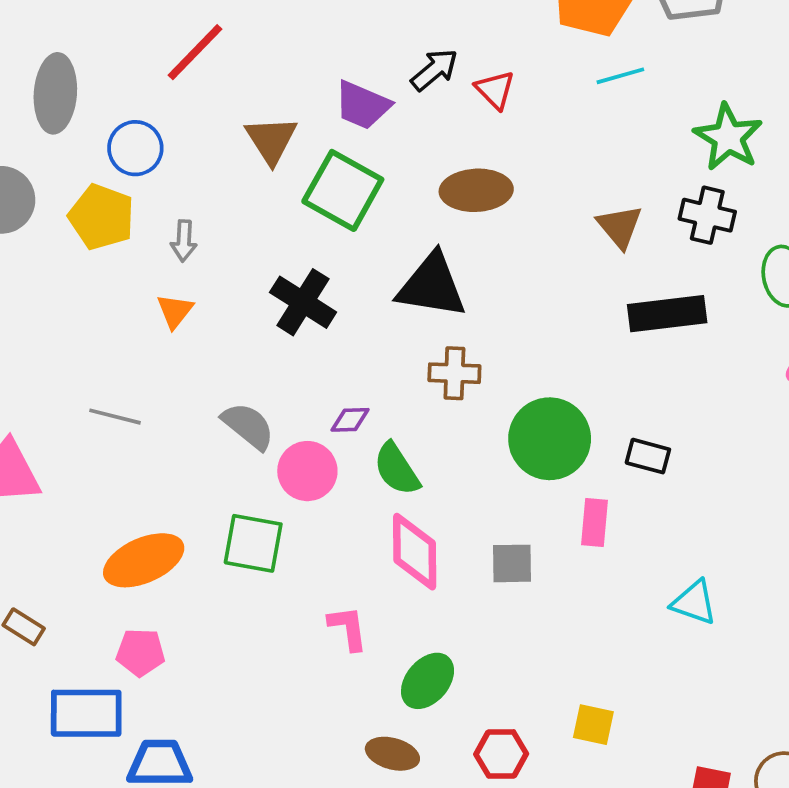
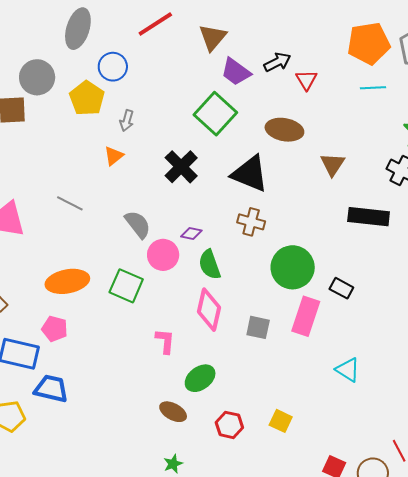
brown triangle: (271, 140) -> (213, 37), moved
brown triangle: (620, 227) -> (333, 164), moved
pink rectangle: (595, 522) -> (306, 316), size x1.5

